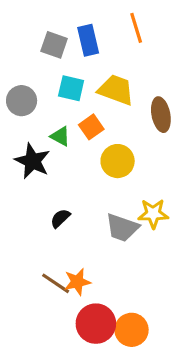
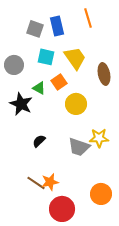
yellow trapezoid: (116, 90) -> (75, 58), turned 35
orange circle: (131, 330) -> (101, 194), moved

